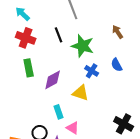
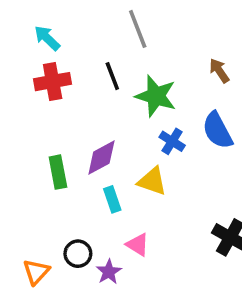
red cross: (26, 38) -> (53, 82), turned -30
blue semicircle: (117, 65) -> (217, 130), size x1.5
green rectangle: (29, 68) -> (58, 172), moved
cyan rectangle: (59, 112) -> (112, 199), moved

